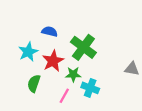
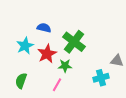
green semicircle: (34, 83) -> (21, 81), moved
cyan cross: (90, 88) -> (101, 78), moved, turned -35

